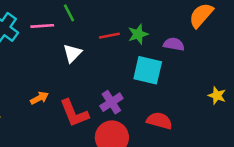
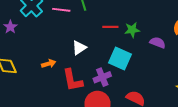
white triangle: (72, 53) -> (79, 48), moved
cyan square: (148, 70) -> (120, 58), moved

